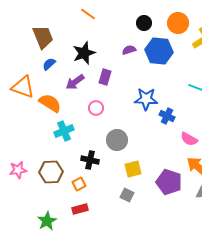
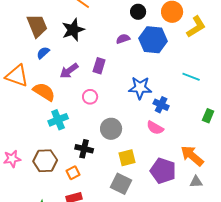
black star: (84, 53) -> (73, 30), moved
pink semicircle: (189, 139) -> (155, 128), moved
gray square: (127, 195) -> (121, 184), size x1.5

